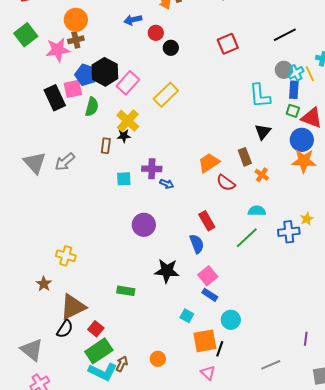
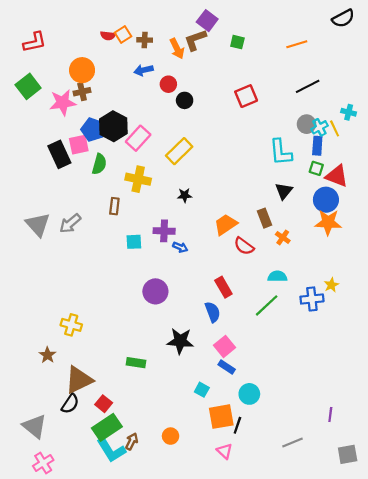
yellow cross: (128, 121) -> (138, 179), turned -30
black star: (124, 136) -> (185, 195), moved
cyan L-shape: (103, 372) -> (111, 450), turned 32

